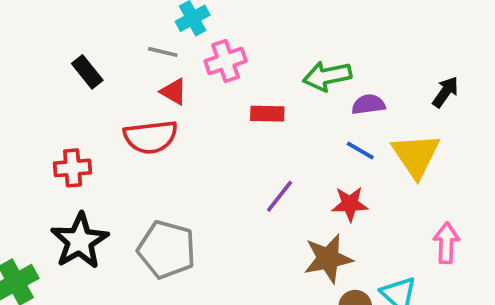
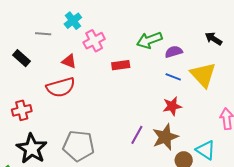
gray line: (163, 52) -> (43, 34), moved
black arrow: (445, 92) -> (214, 39), turned -84
purple line: (279, 196) -> (137, 135), moved

